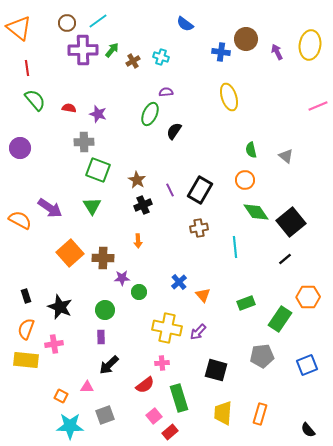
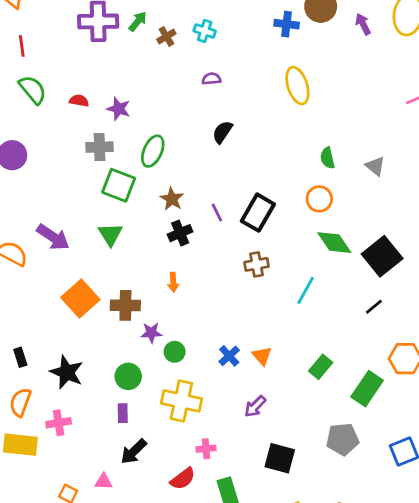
green ellipse: (150, 114) -> (153, 151), moved
cyan line: (235, 247) -> (306, 290), turned 35
blue cross: (179, 282) -> (229, 356), moved
green rectangle: (246, 303) -> (321, 367), turned -30
yellow cross: (167, 328) -> (181, 401), moved

